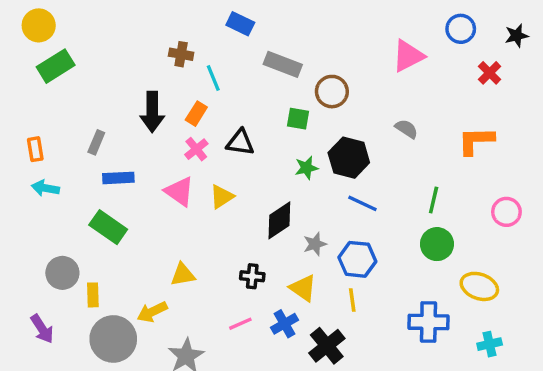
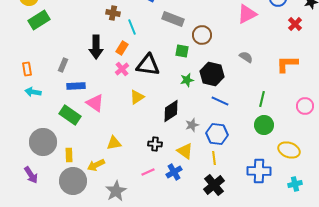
black triangle: (240, 142) -> (148, 65), size x1.4
pink triangle: (179, 192) -> (95, 103), moved
gray circle: (62, 273) -> (43, 142), size x1.4
yellow rectangle: (93, 295) -> (69, 155), moved
black cross: (327, 346) -> (214, 185), moved

